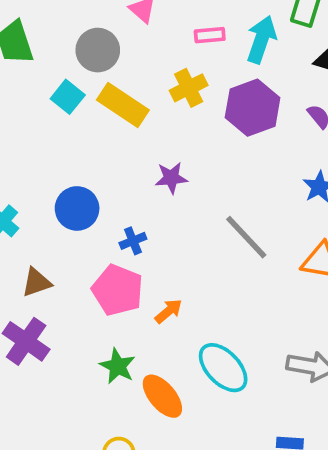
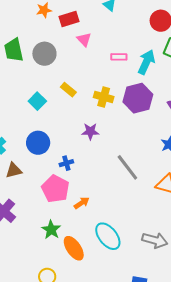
gray circle: (98, 50) -> (44, 54), moved
yellow cross: (189, 88) -> (104, 97), moved, turned 36
cyan square: (68, 97) -> (37, 101), moved
yellow rectangle: (123, 105) -> (68, 90), size x0.6
brown triangle: (36, 282) -> (14, 170), moved

